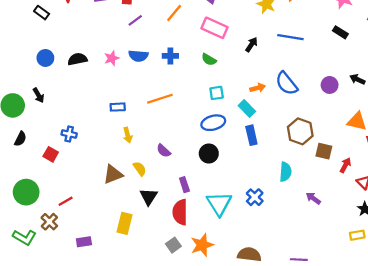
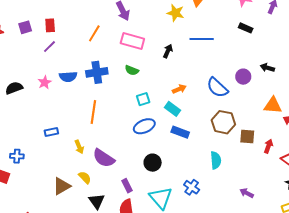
purple line: (135, 20) -> (50, 47), moved
blue cross: (170, 56) -> (97, 72), size x1.5
blue semicircle: (287, 83) -> (217, 88), moved
orange line: (160, 99) -> (93, 112), turned -55
blue rectangle: (118, 107) -> (51, 132), moved
yellow arrow: (128, 135) -> (79, 147), moved
blue rectangle: (251, 135) -> (180, 132), turned -48
purple semicircle: (164, 151) -> (104, 158), size x1.6
black circle: (209, 153) -> (153, 163), moved
purple arrow: (313, 198) -> (247, 193), moved

